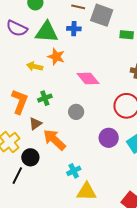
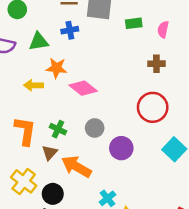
green triangle: (47, 32) -> (39, 41), size x0.7
pink diamond: (88, 79) -> (83, 88), moved
green cross: (45, 98) -> (58, 129), moved, turned -32
purple circle: (109, 138) -> (121, 148), moved

